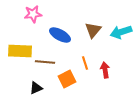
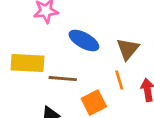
brown triangle: (93, 30) -> (128, 49), moved

